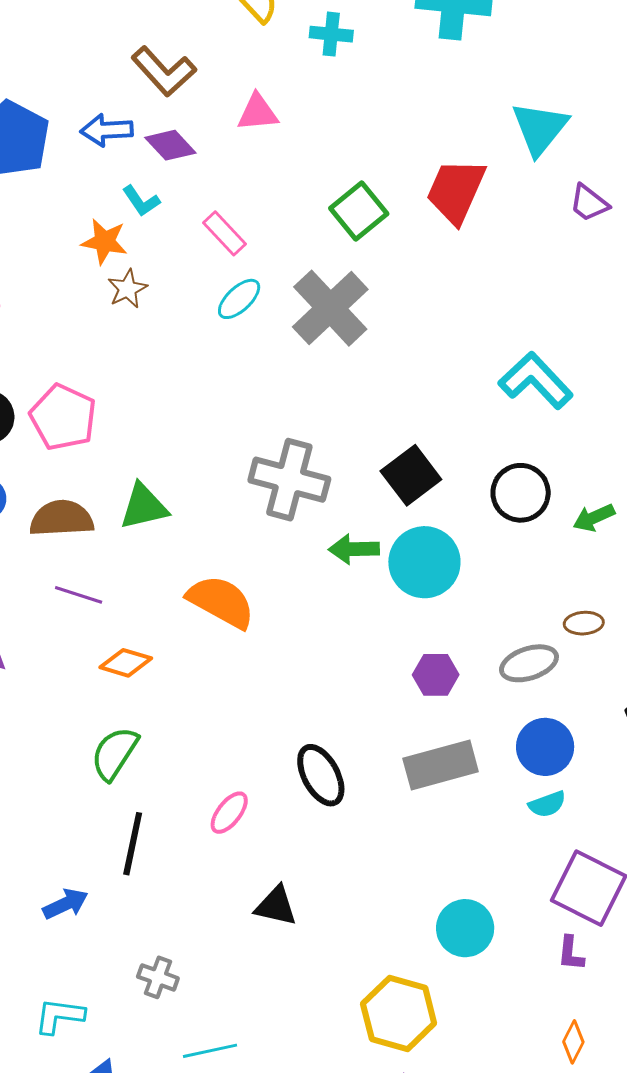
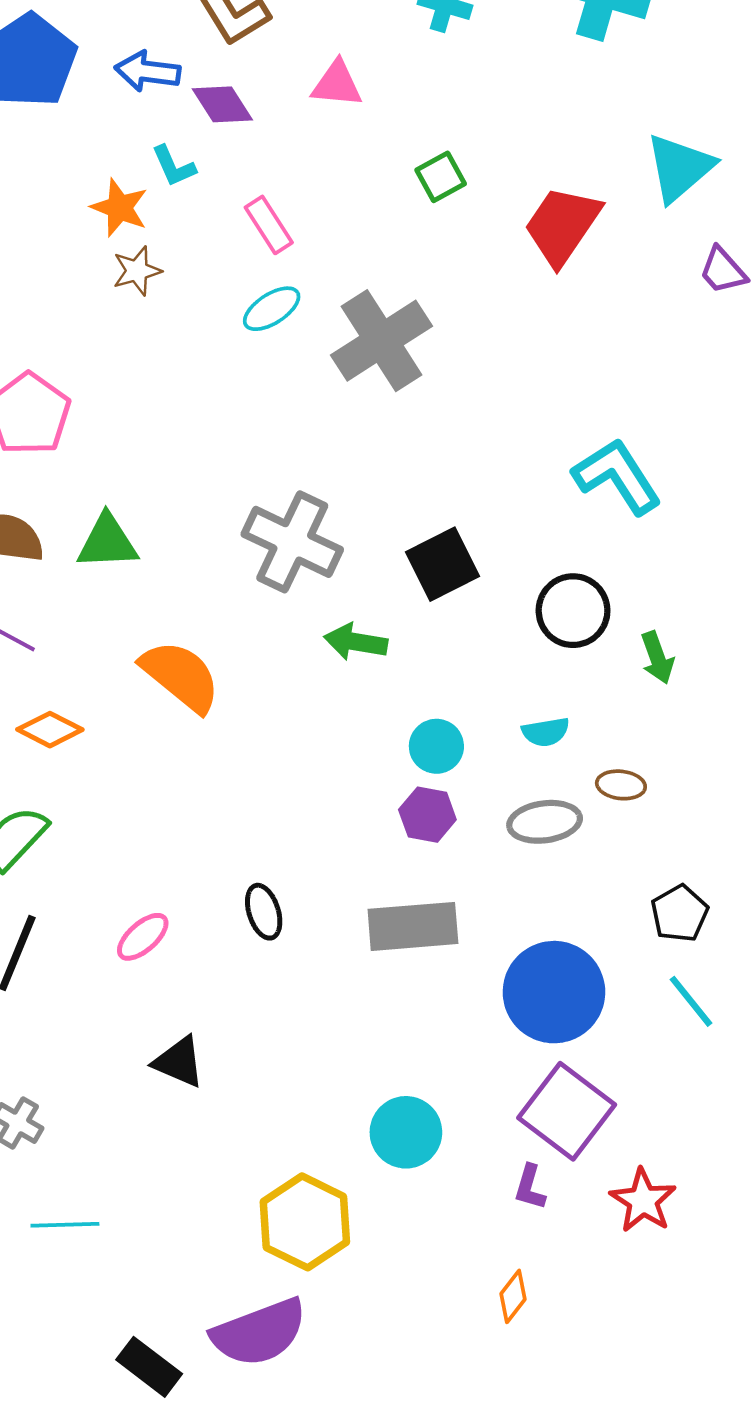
green square: (359, 211) -> (441, 177), moved, size x0.7
green arrow: (594, 518) -> (657, 658), turned -96
cyan circle: (424, 562) -> (436, 746), moved, size x0.6
blue circle: (545, 747) -> (554, 992), moved, size x1.4
black ellipse: (321, 775) -> (264, 912), size x0.7
cyan semicircle: (547, 804) -> (546, 732), moved

